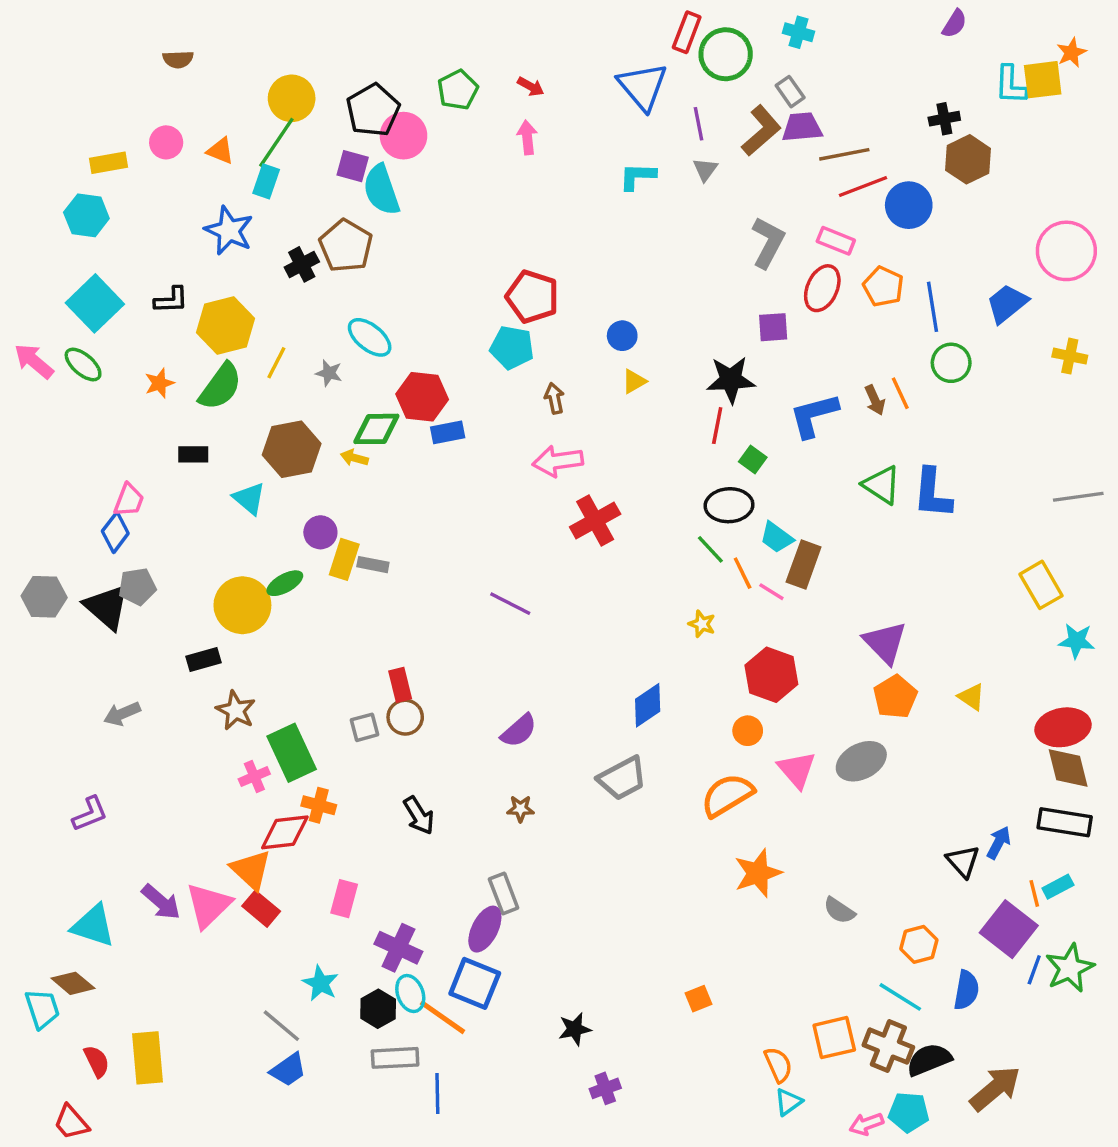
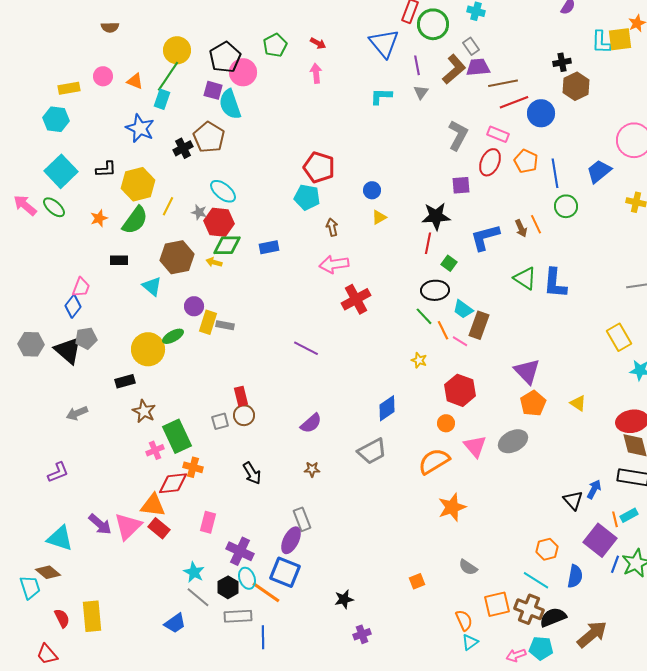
red hexagon: (422, 397) -> (219, 222), moved
orange triangle: (251, 870) -> (153, 505), turned -36
gray semicircle: (839, 910) -> (468, 567), moved
gray line: (281, 1026) -> (198, 597), moved

